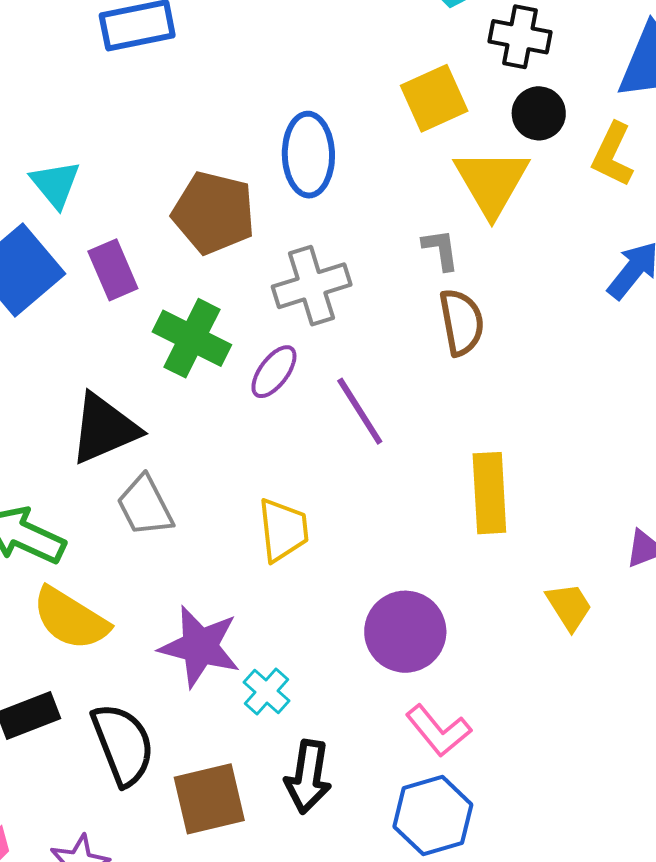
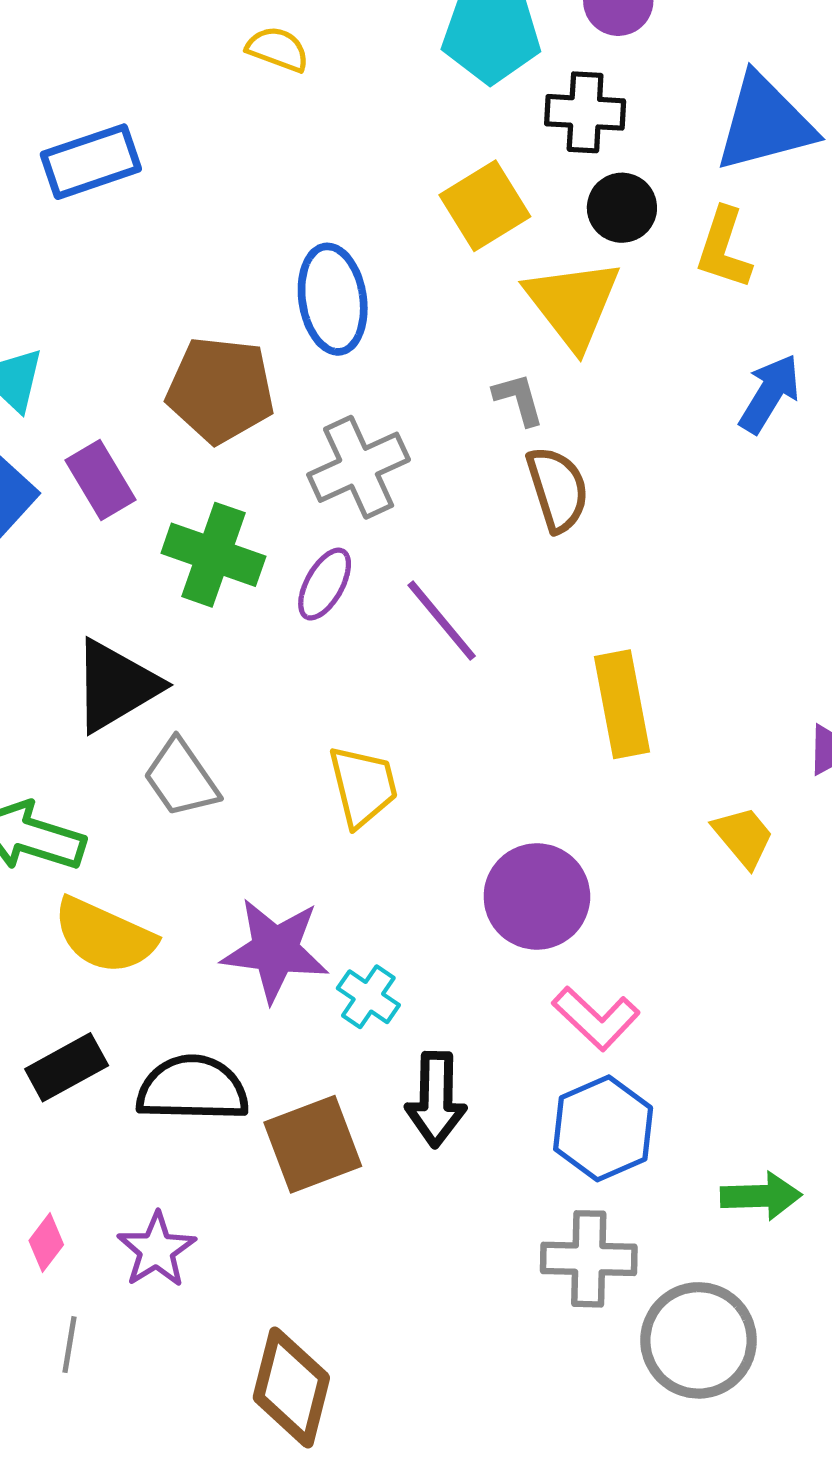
black semicircle: (123, 744) -> (192, 1089), turned -60

